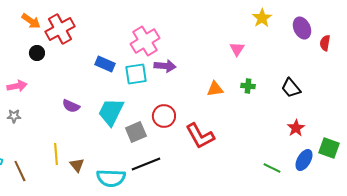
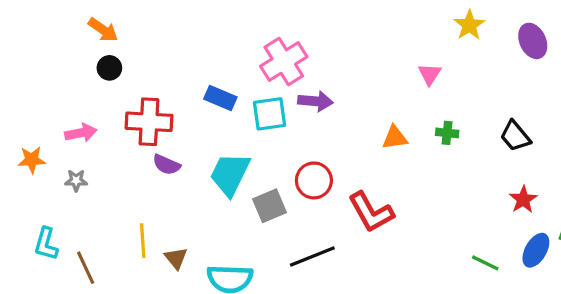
red cross: (60, 29) -> (149, 122), moved, turned 32
black circle: (37, 53) -> (109, 68), moved
black line: (146, 164) -> (312, 257), moved

